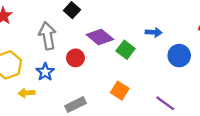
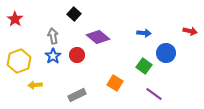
gray arrow: (47, 36) -> (53, 36), size x0.7
green square: (126, 50) -> (144, 66), moved
blue star: (45, 72) -> (53, 56), moved

